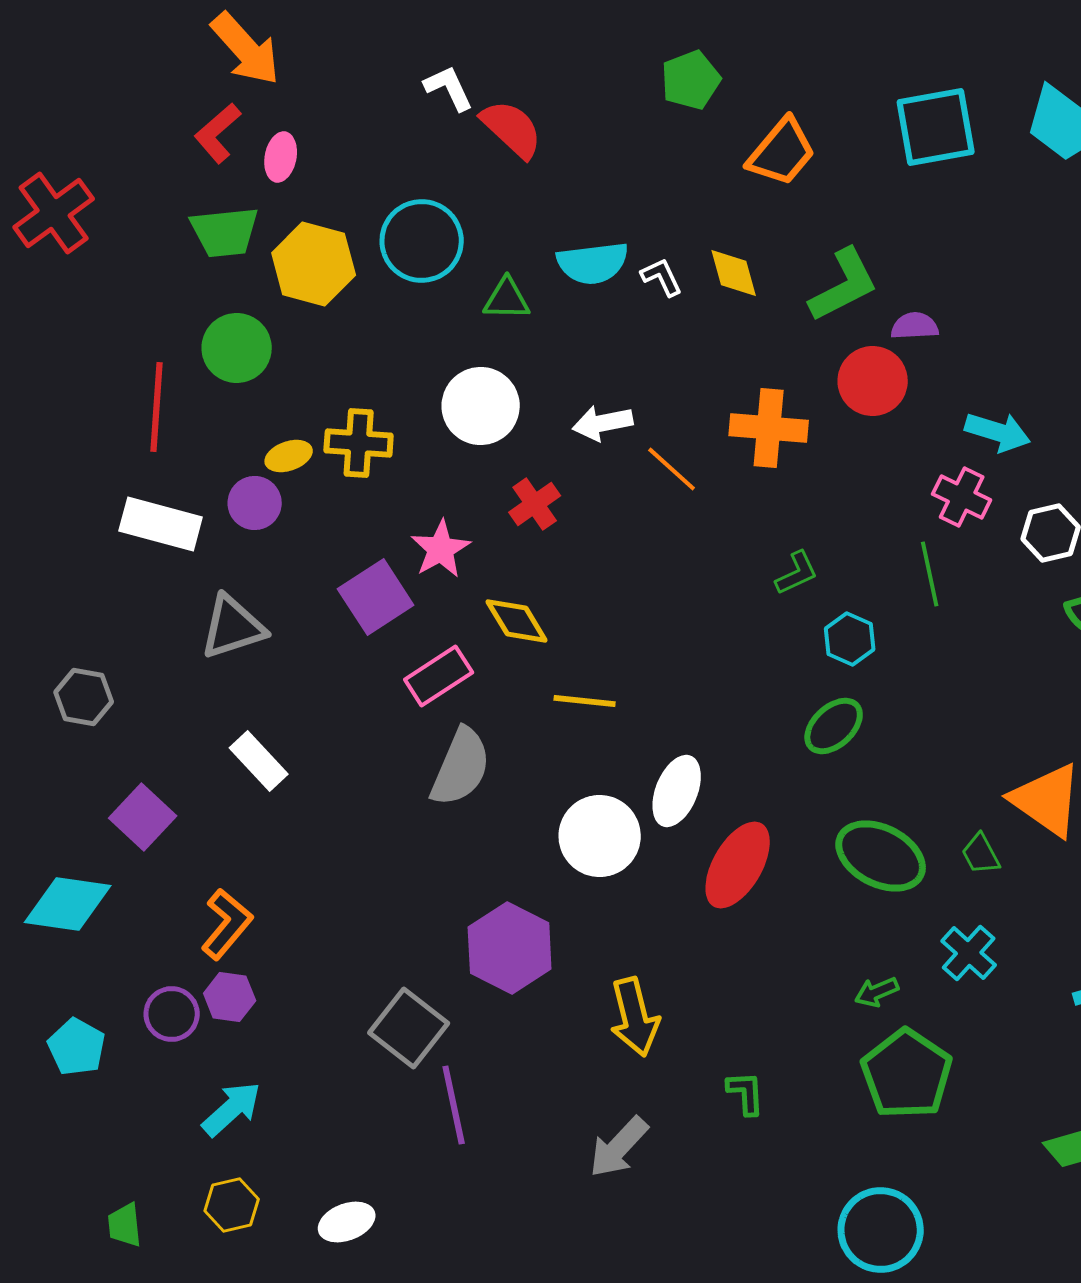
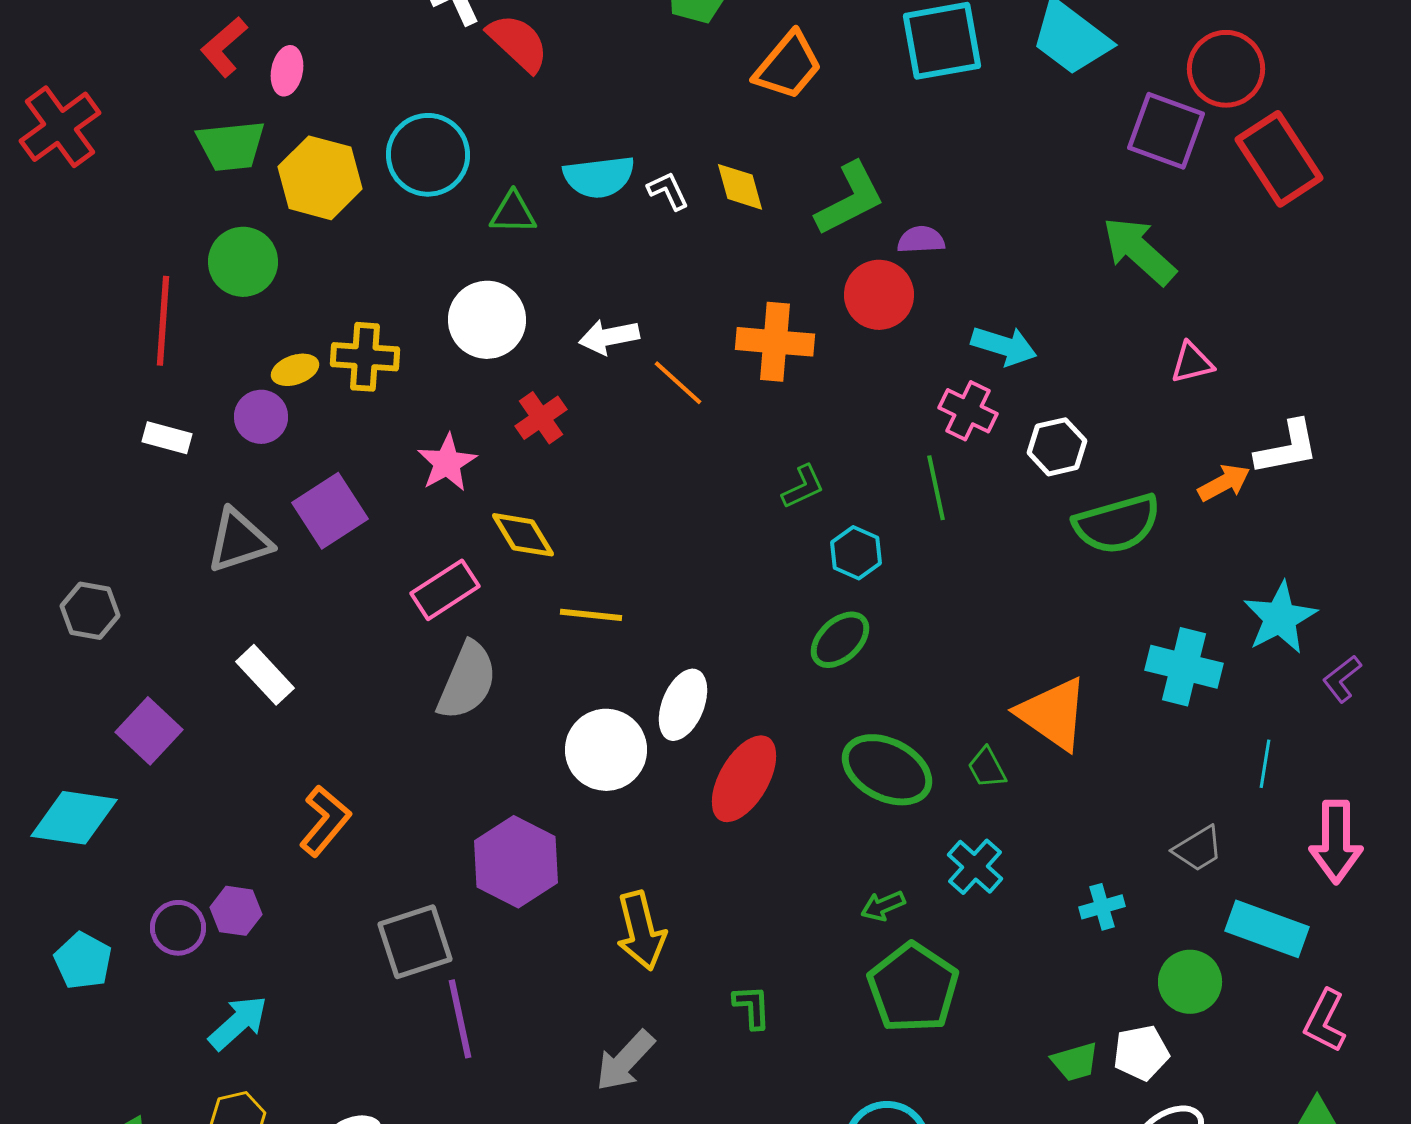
white rectangle: (161, 524) -> (167, 438), size x0.6
purple square: (376, 597) -> (330, 511), moved
orange L-shape: (227, 924) -> (325, 821), moved
gray square: (409, 1028) -> (415, 942), turned 34

